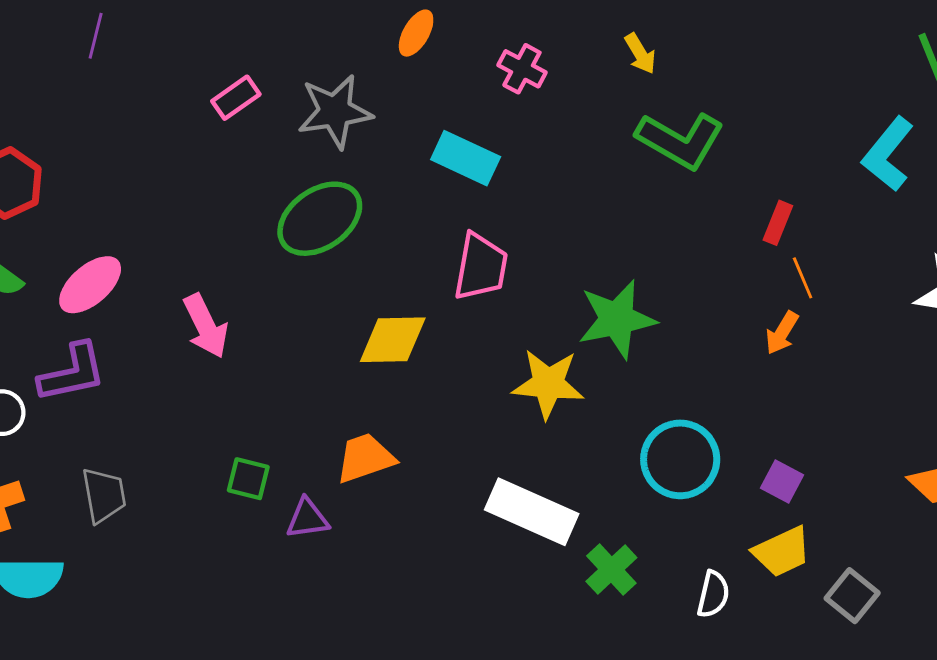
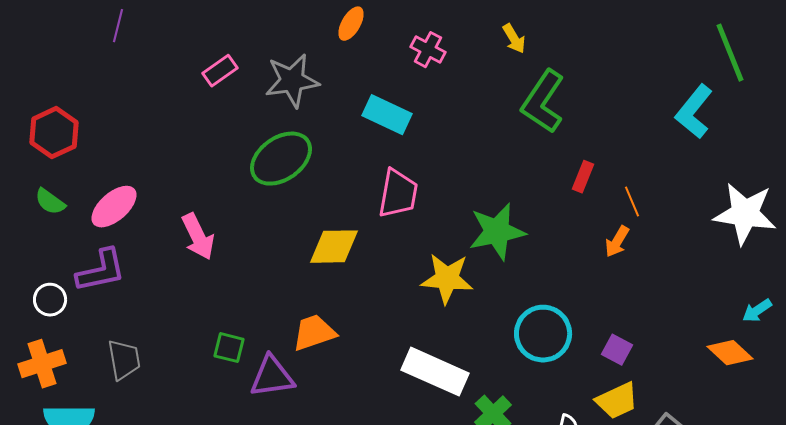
green L-shape: (680, 140) -> (543, 102), turned 94
red rectangle: (778, 223) -> (583, 177), moved
purple triangle: (307, 519) -> (272, 377), size x1.4

